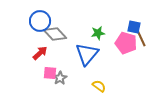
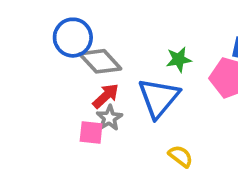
red arrow: (40, 53) -> (106, 96), moved
gray star: (60, 78) -> (109, 118), moved

